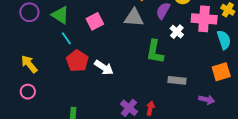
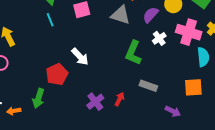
red pentagon: (77, 61) -> (57, 74), moved
red arrow: (150, 108) -> (120, 99), moved

